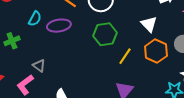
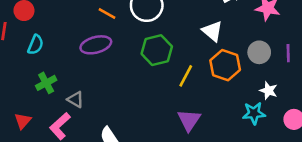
cyan semicircle: (35, 19) -> (35, 45), moved
green cross: (12, 41) -> (46, 83), moved

